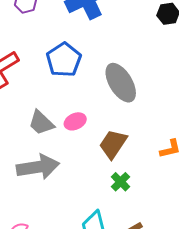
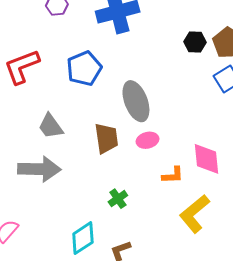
pink ellipse: (75, 121) -> (148, 140), moved
brown trapezoid: (113, 144) -> (106, 138), moved, turned 128

